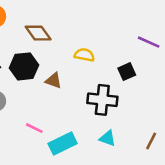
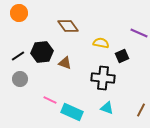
brown diamond: (38, 33) -> (68, 26), moved
yellow semicircle: (84, 55) -> (101, 43), moved
cyan rectangle: (63, 144) -> (72, 112), turned 50

